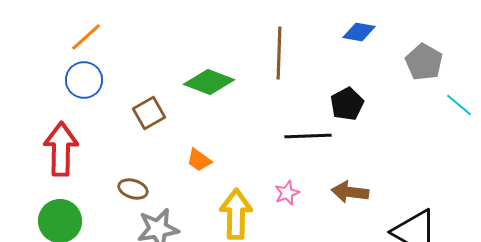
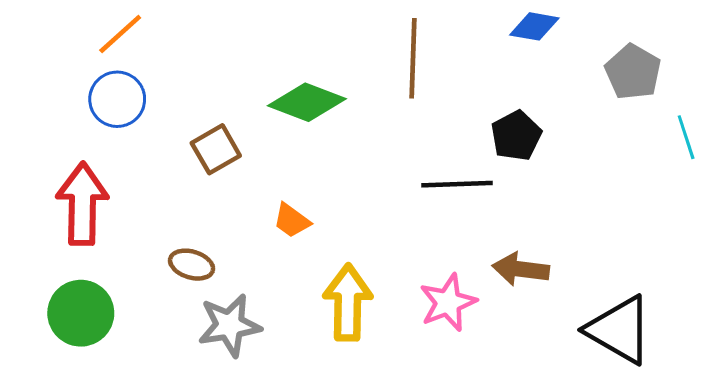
cyan line: (459, 105) -> (686, 137), turned 32
pink star: (287, 193) -> (448, 303), moved, size x1.5

